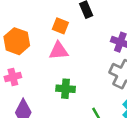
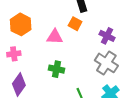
orange square: (60, 26) -> (75, 24), moved

